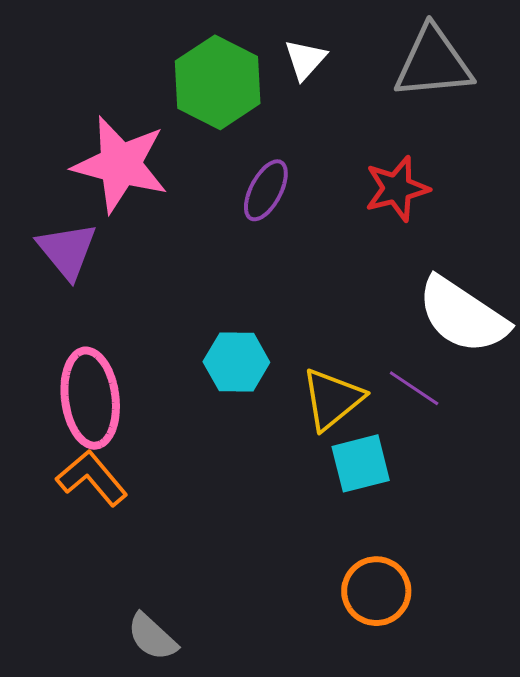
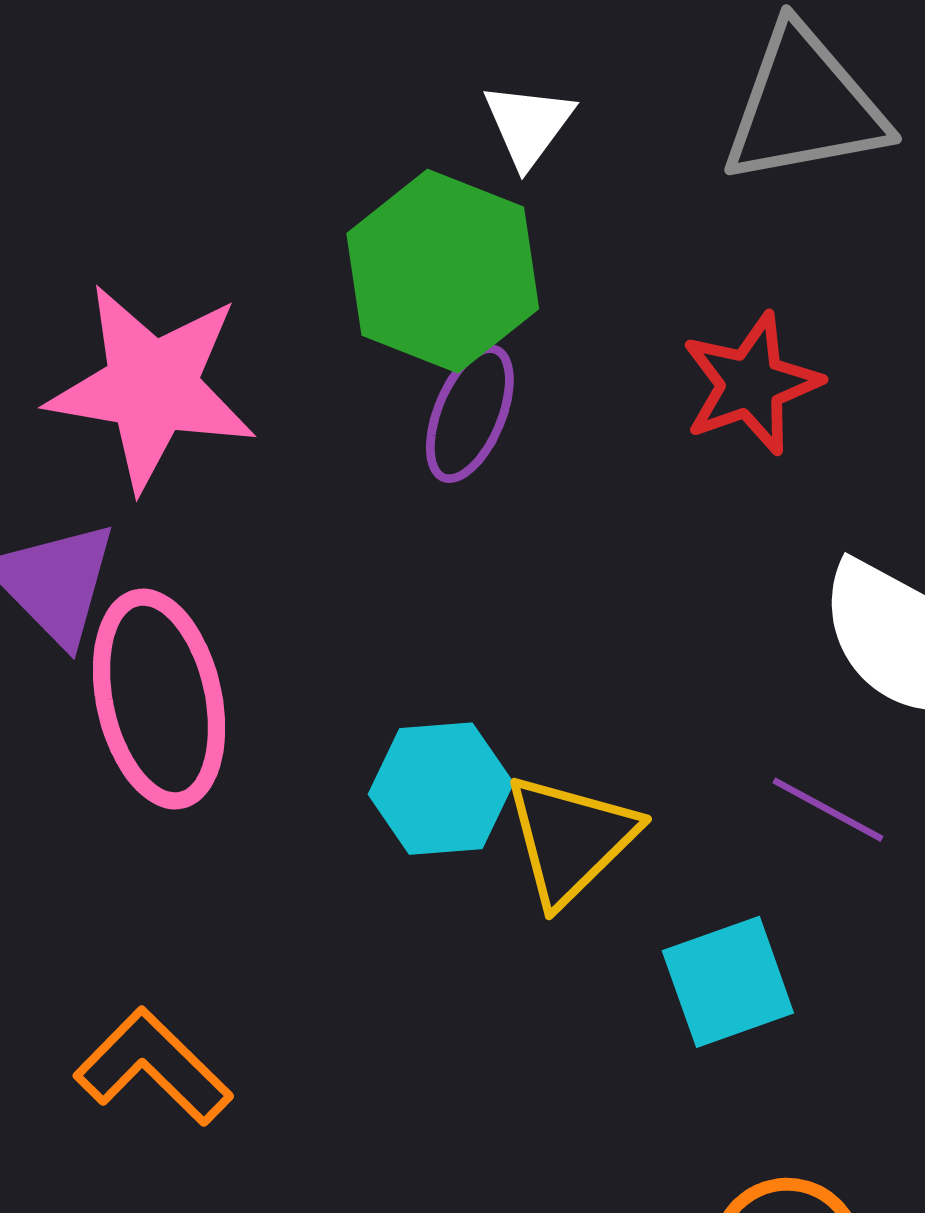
green hexagon: (218, 82) -> (443, 271), moved
pink ellipse: (90, 398) -> (159, 699), moved
yellow triangle: (332, 399) -> (570, 839), moved

